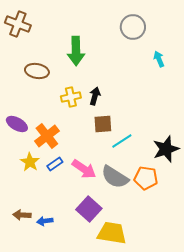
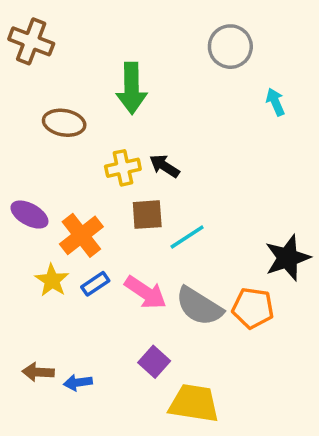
black arrow: (95, 96) -> (165, 166), turned -72
brown square: (103, 124) -> (147, 215), moved
cyan line: (122, 141) -> (187, 237), moved
purple square: (89, 209) -> (154, 362), size x0.7

